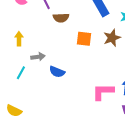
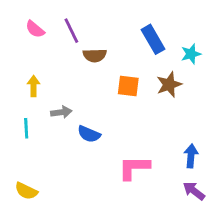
cyan line: (21, 73) -> (26, 128), moved, turned -32
pink L-shape: (103, 92) -> (134, 168), moved

